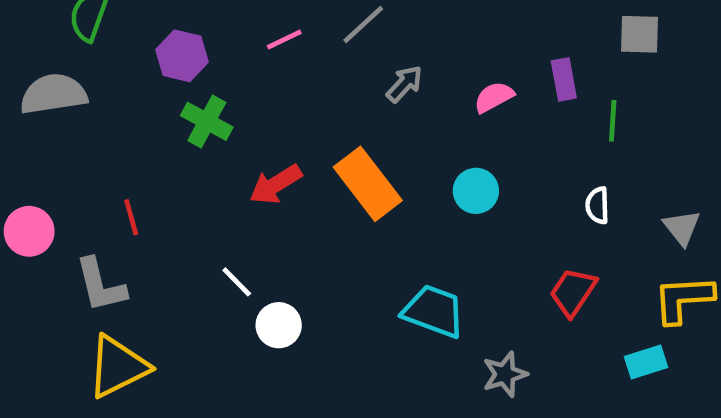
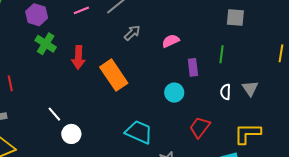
purple rectangle: (564, 79) -> (193, 67), moved
red arrow: (276, 184) -> (78, 57), moved, turned -60
cyan circle: (476, 191) -> (174, 93), moved
white semicircle: (597, 205) -> (226, 92), moved
gray triangle: (682, 228) -> (250, 88), moved

